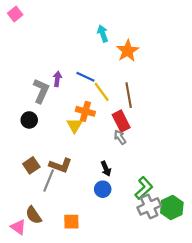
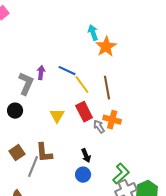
cyan arrow: (103, 34) -> (93, 33), moved
orange cross: (85, 111) -> (112, 120), moved
red rectangle: (121, 121) -> (84, 112), moved
brown L-shape: (61, 165) -> (44, 153), turned 65

